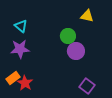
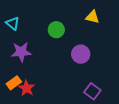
cyan triangle: (21, 26) -> (13, 23), moved
green circle: (68, 36) -> (56, 30), moved

